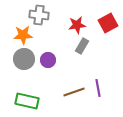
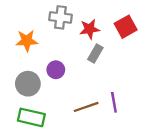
gray cross: (39, 15) -> (60, 17), moved
gray circle: (24, 59) -> (28, 84), moved

